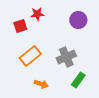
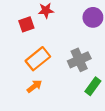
orange arrow: (41, 84) -> (34, 86), moved, turned -56

